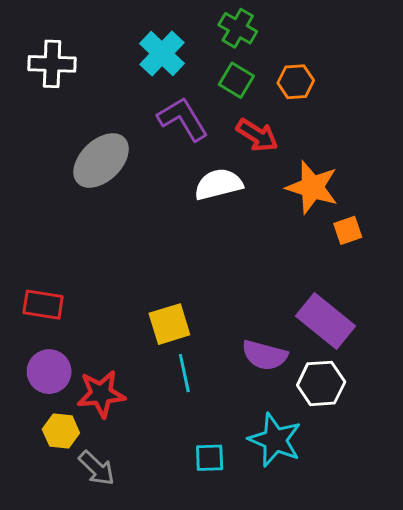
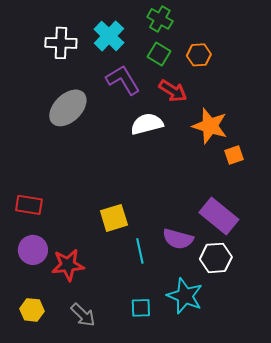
white cross: (52, 64) -> (61, 43), moved
cyan line: (184, 373) -> (140, 251), moved
yellow hexagon: (61, 431) -> (32, 310), moved
gray arrow: (97, 468) -> (83, 315), moved

